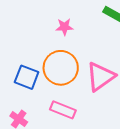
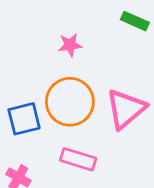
blue square: (27, 77) -> (24, 119), turned -30

